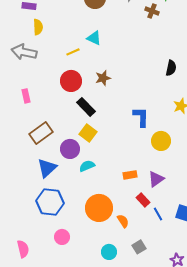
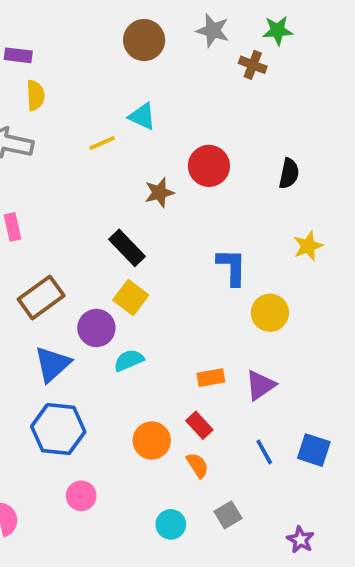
red circle: (71, 81) -> (209, 166), moved
red rectangle: (143, 200) -> (199, 425), moved
orange circle: (99, 208) -> (152, 440), size x0.7

